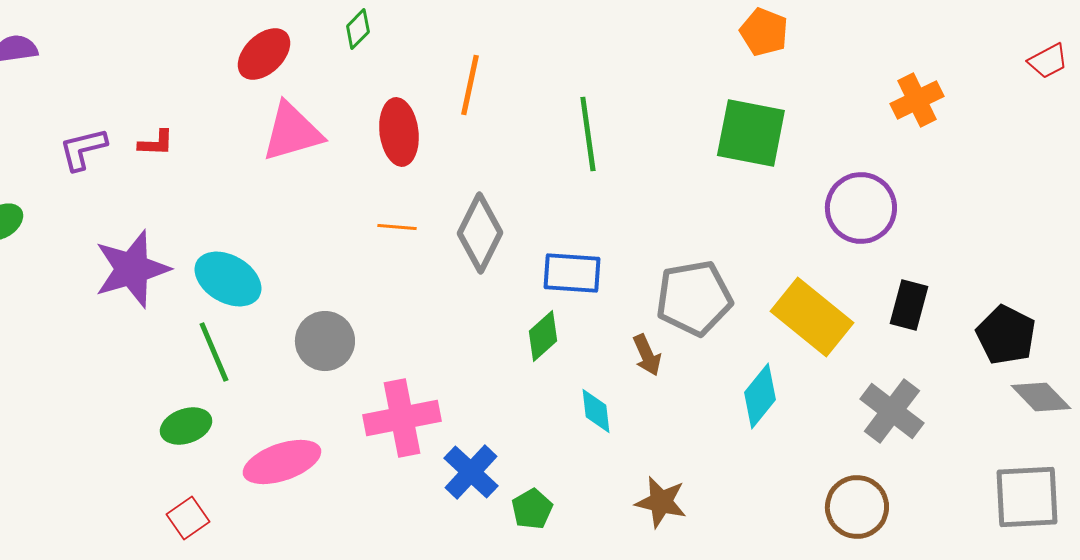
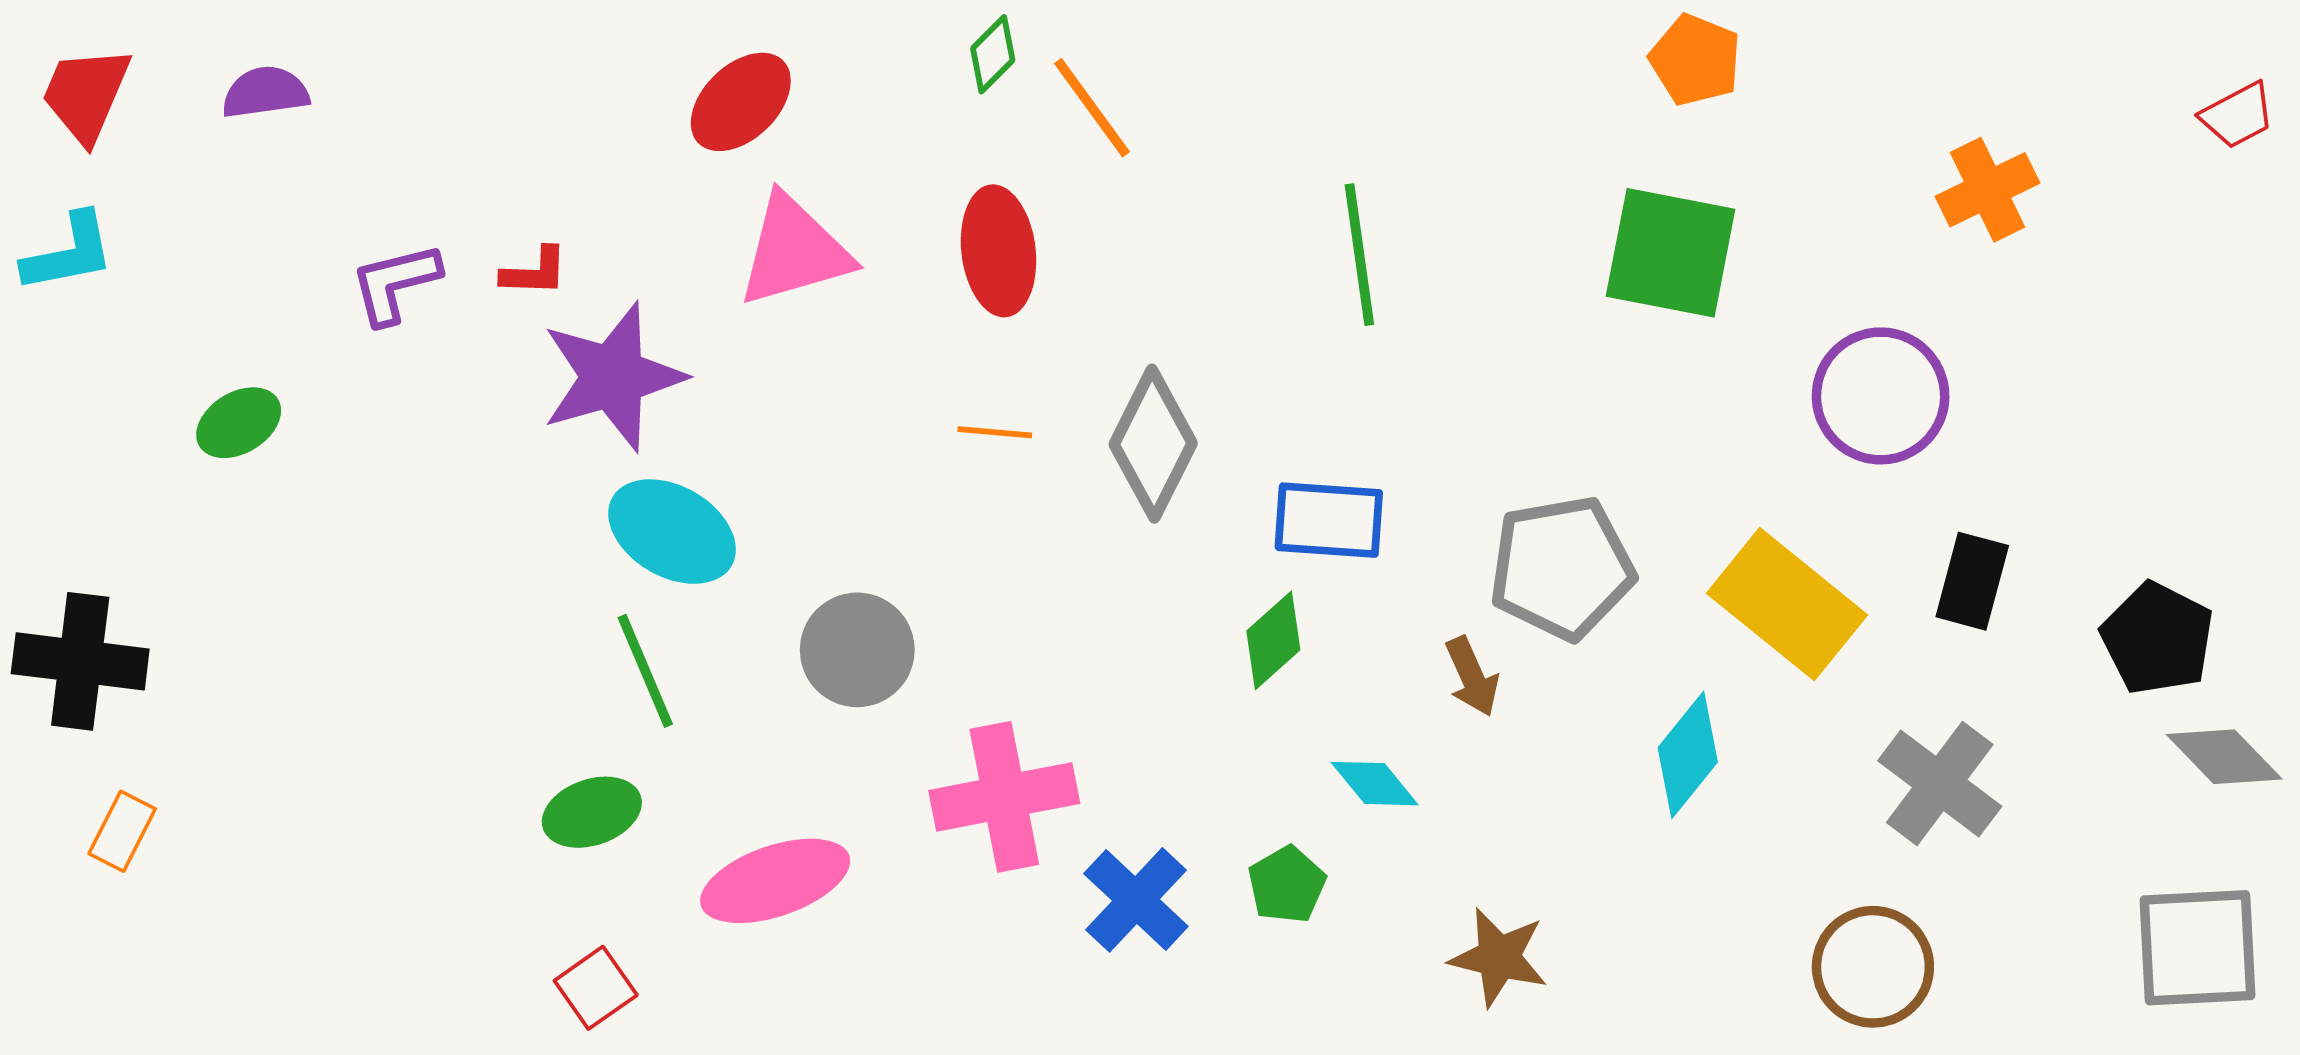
green diamond: (358, 29) -> (993, 54), moved
orange line: (470, 85) -> (1092, 108), moved, turned -48
purple star: (132, 269) -> (613, 377), moved
cyan diamond: (596, 411) -> (1375, 784), turned -33
green pentagon: (532, 509) -> (1287, 885), moved

